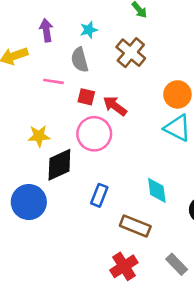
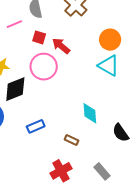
pink line: (54, 81) -> (14, 24), turned -35
blue rectangle: (99, 195) -> (36, 126), moved, turned 42
brown rectangle: (135, 226) -> (71, 140), size x0.6

